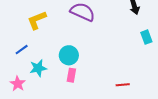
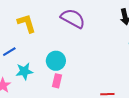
yellow L-shape: (37, 20) -> (27, 23), turned 90

